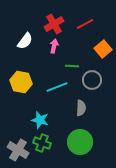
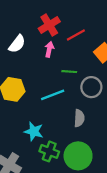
red line: (85, 24) -> (76, 35), moved
green cross: (42, 143) -> (49, 151), moved

